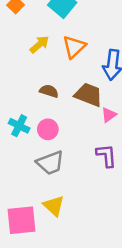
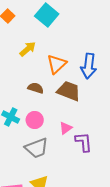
orange triangle: (74, 47) -> (57, 64), moved
pink triangle: (109, 115) -> (66, 128), moved

